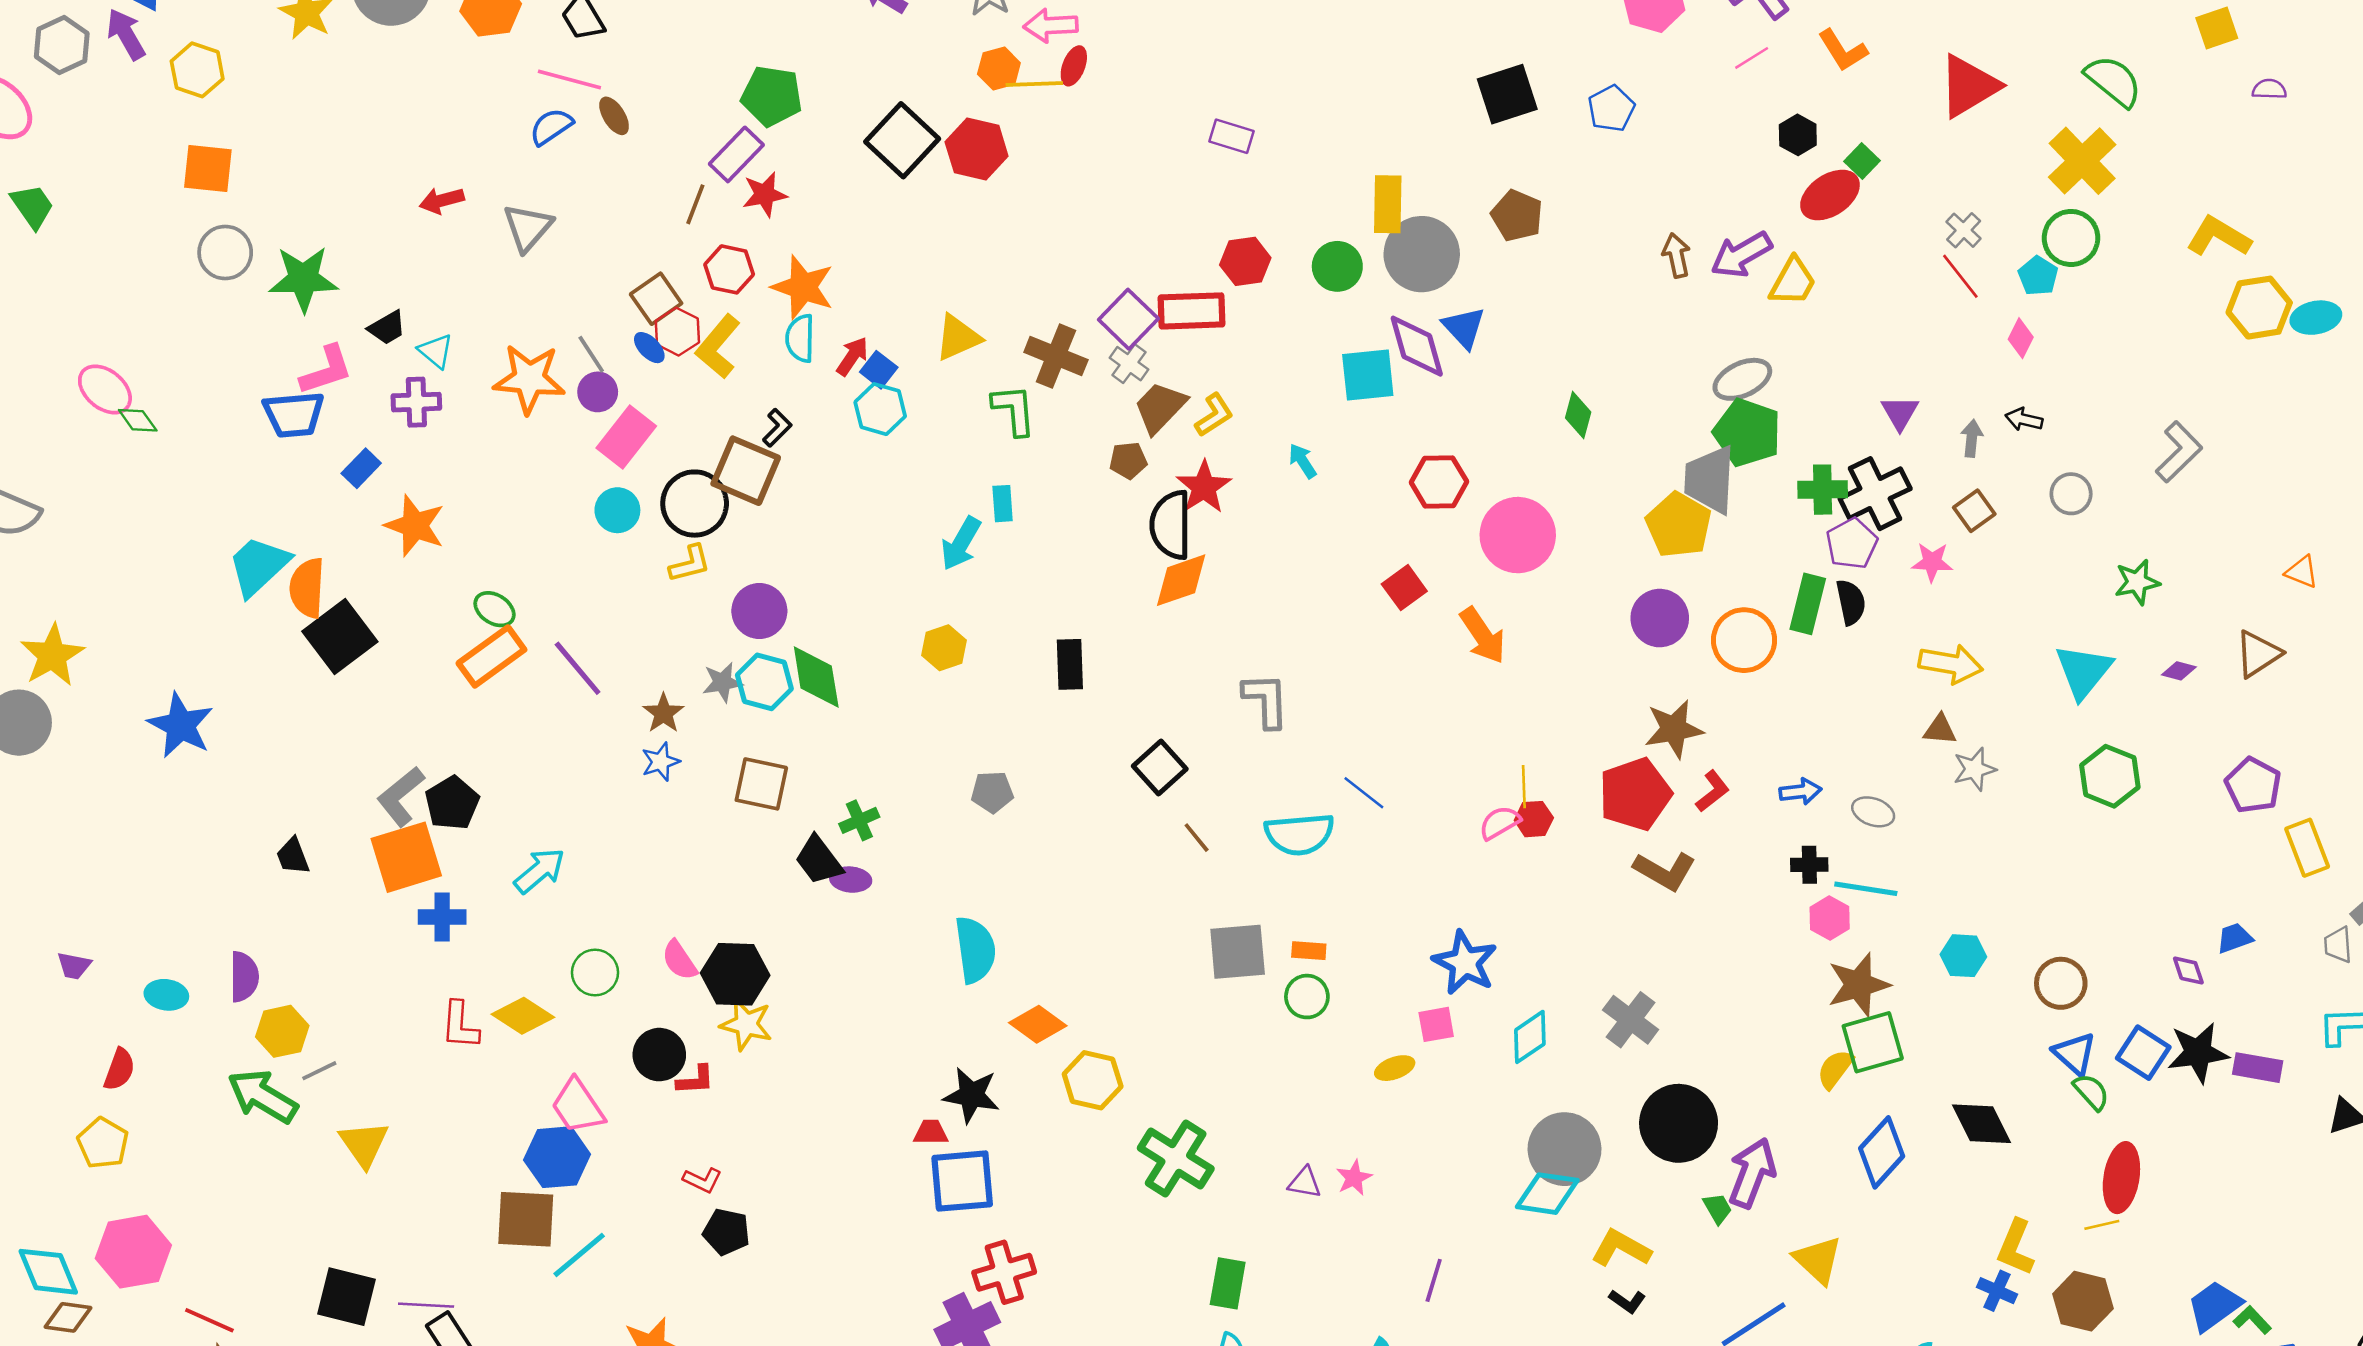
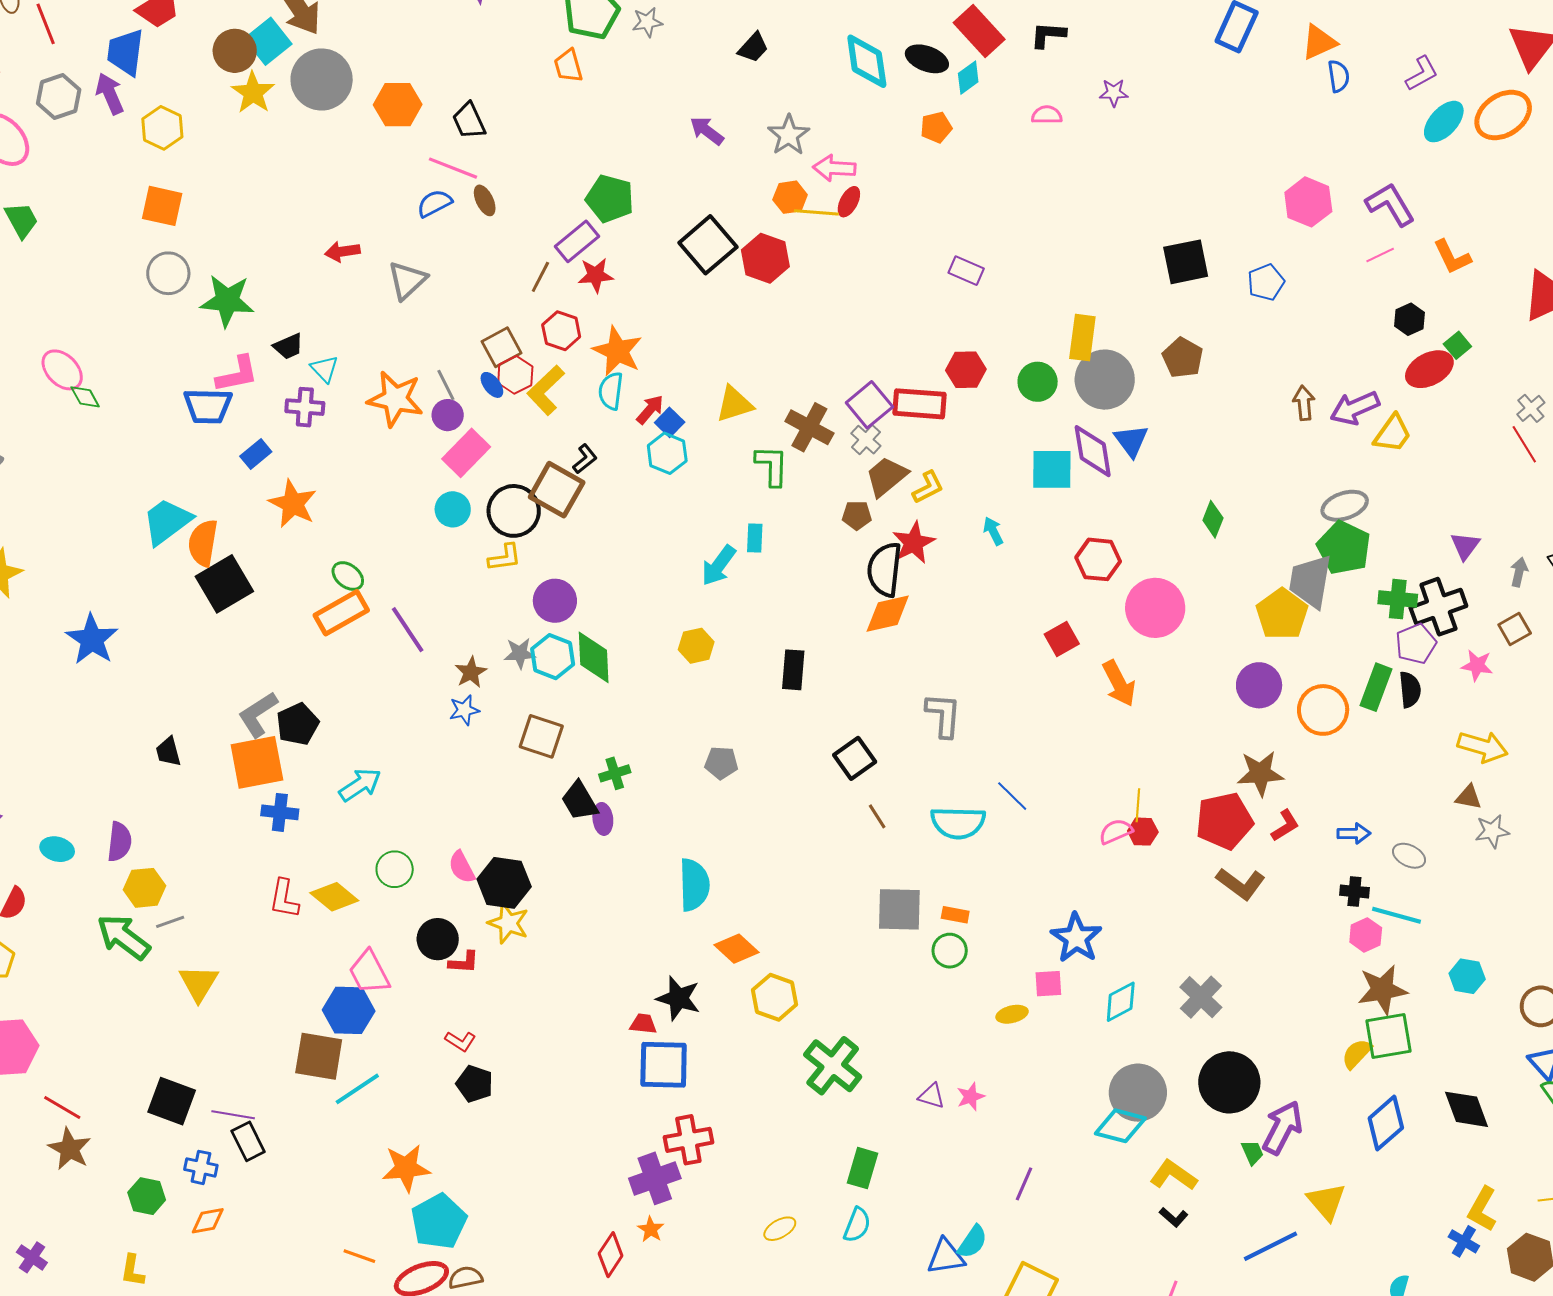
purple ellipse: (851, 880) -> (603, 819), turned 72

